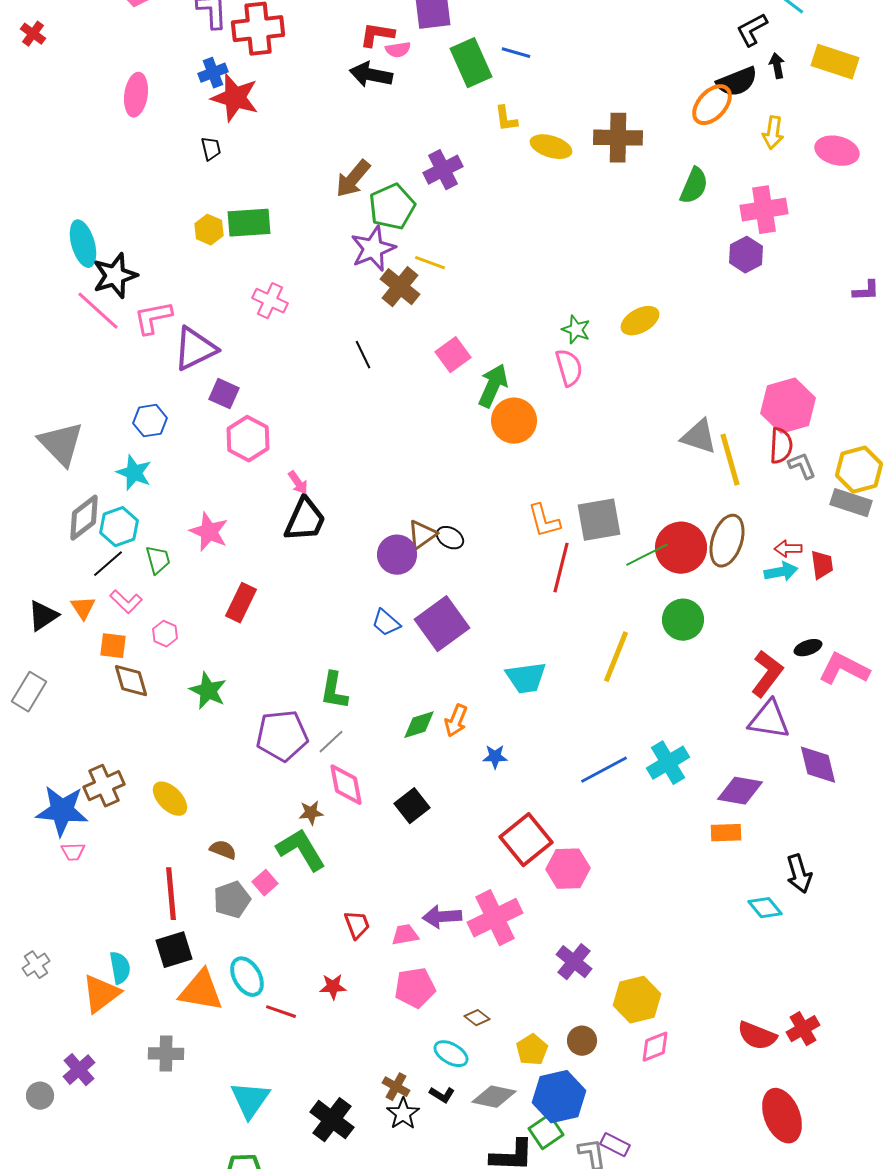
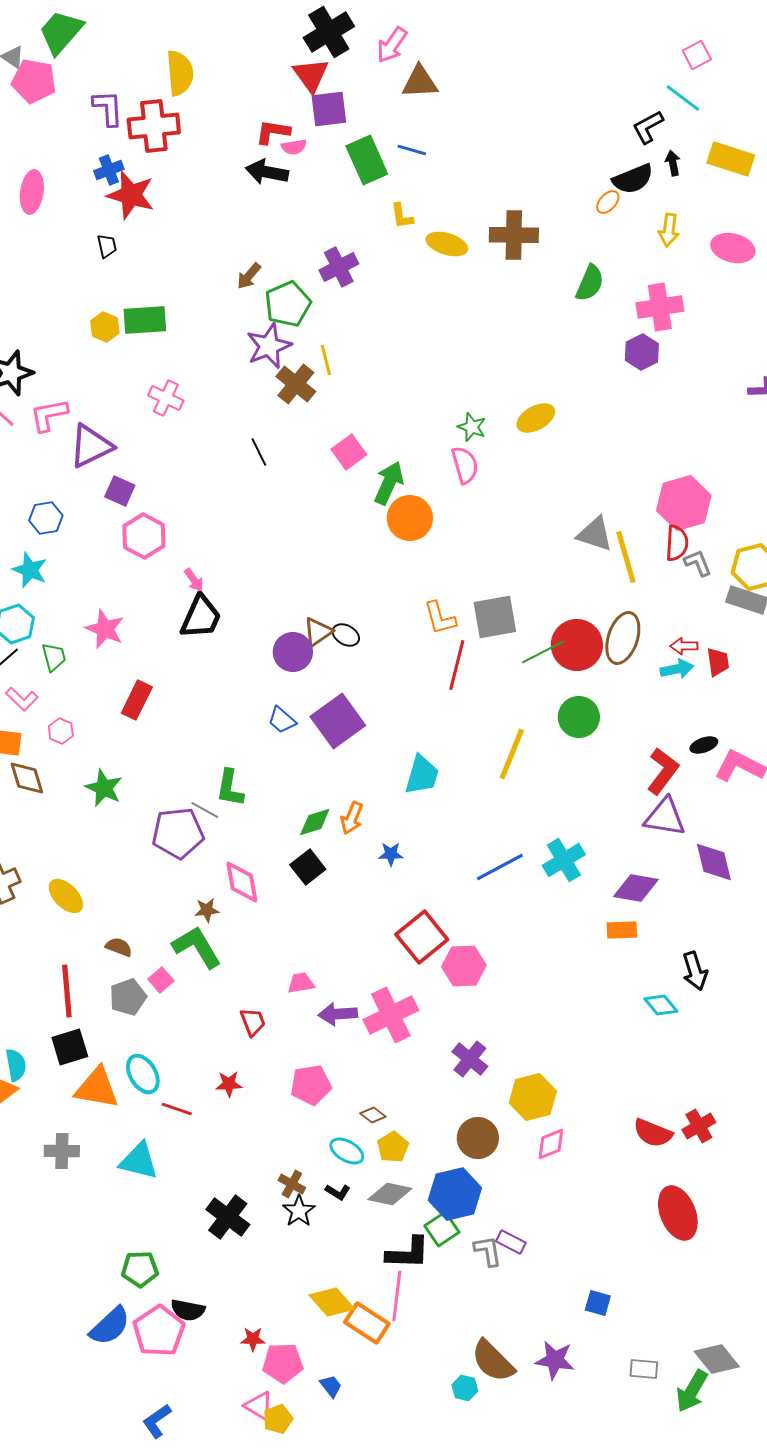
orange ellipse: (712, 105) -> (608, 202), size x0.6
brown arrow: (353, 179) -> (249, 276), size x0.7
yellow line: (430, 263) -> (326, 360), turned 56
cyan trapezoid: (526, 678) -> (422, 775), turned -66
gray line: (331, 742) -> (205, 810), moved, turned 72
black square: (412, 806) -> (308, 867), moved
pink trapezoid: (405, 935) -> (301, 983), moved
brown circle: (582, 1041) -> (478, 1138), size x1.4
yellow pentagon: (532, 1050) -> (393, 1147), moved
cyan triangle: (250, 1100) -> (139, 1161), moved, turned -51

